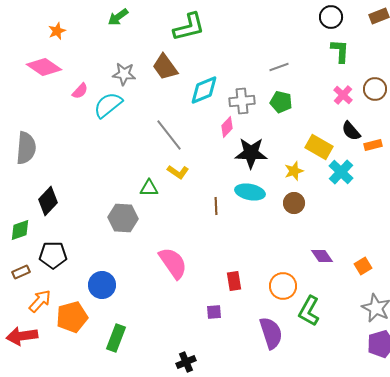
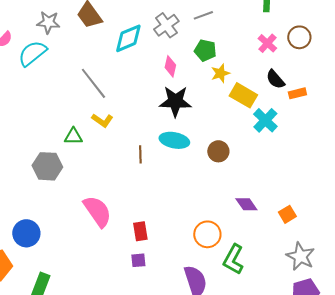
gray cross: (242, 101) -> (166, 25), moved, turned -30
pink diamond: (227, 127) -> (170, 66), moved, turned -30
yellow star: (294, 171) -> (220, 73), moved
red rectangle: (234, 281) -> (140, 231), moved

